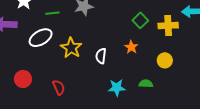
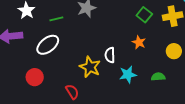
yellow star: (71, 48) -> (90, 67), moved
red circle: (23, 79) -> (35, 77), moved
cyan star: (117, 88) -> (128, 75), moved

